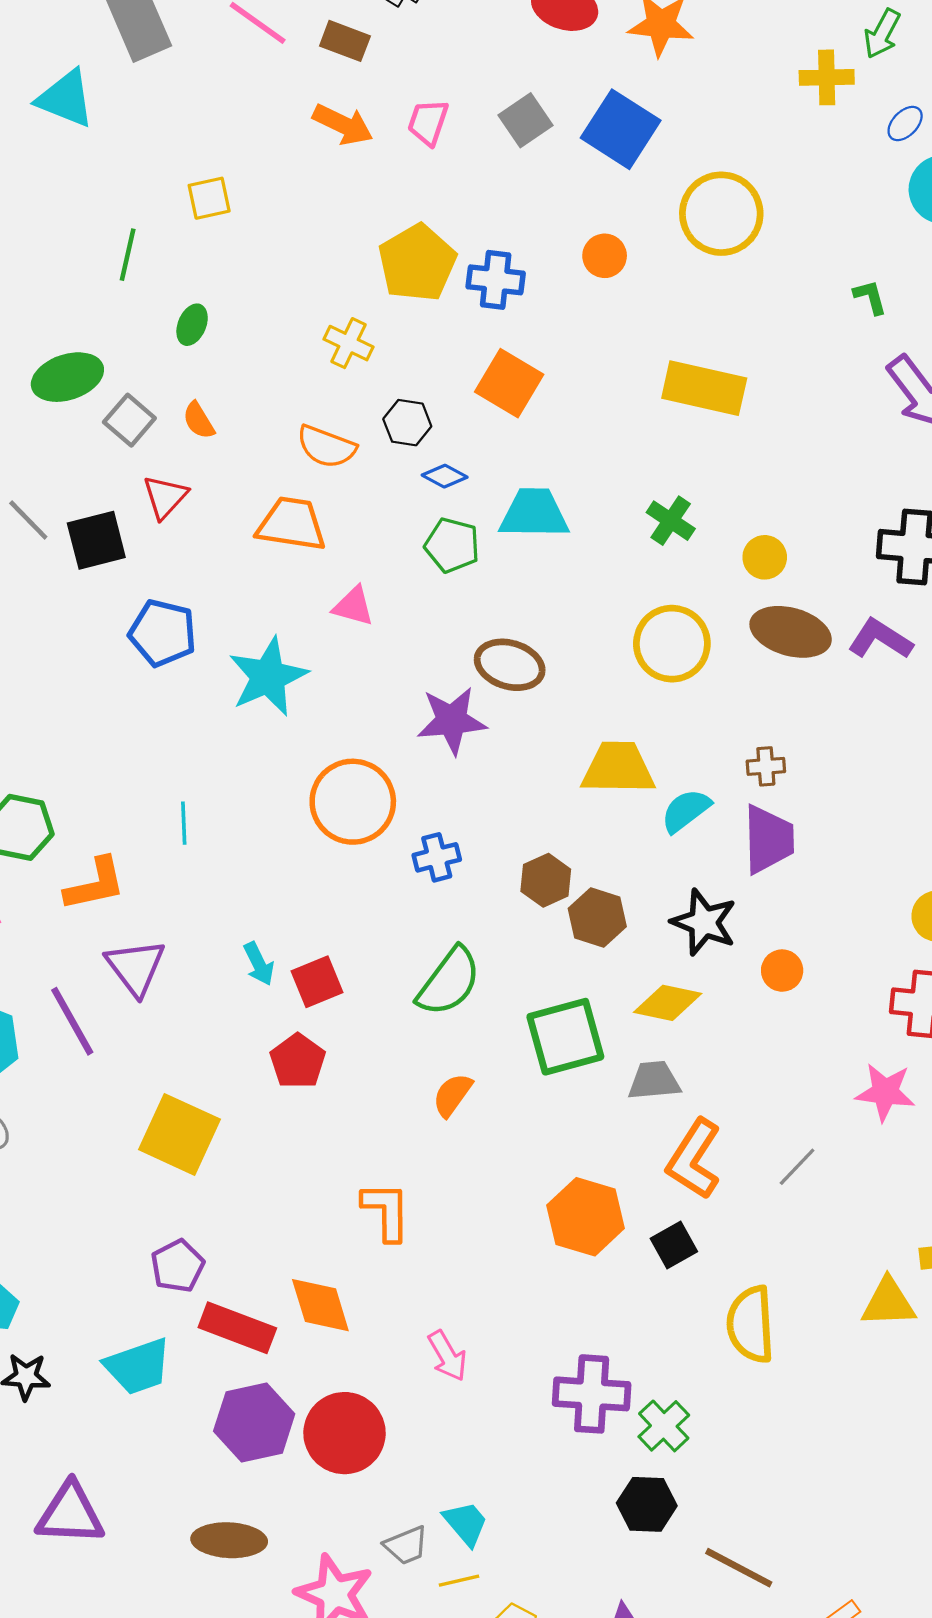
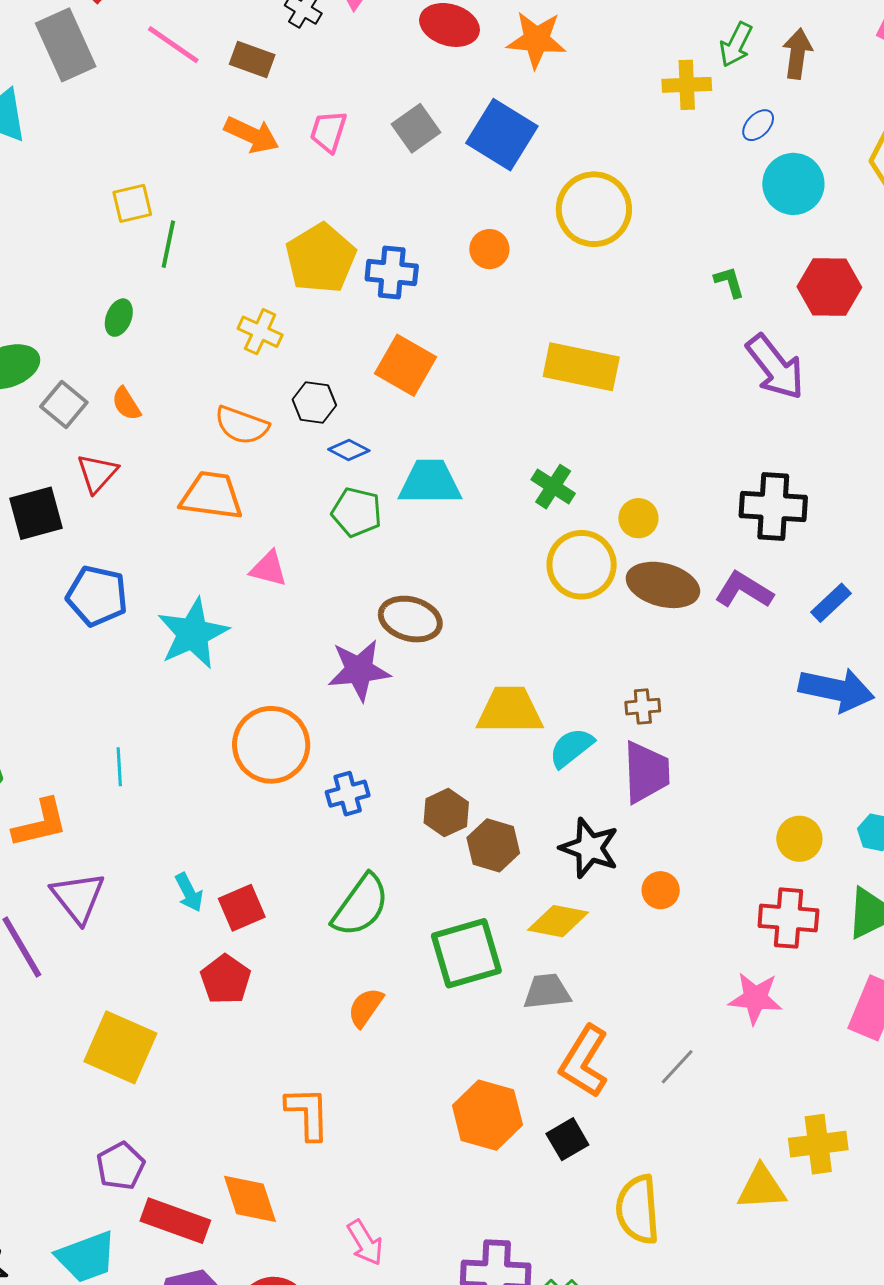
green line: (128, 255) -> (168, 244), moved
yellow circle: (672, 644) -> (582, 565), moved

